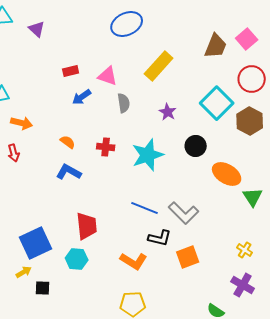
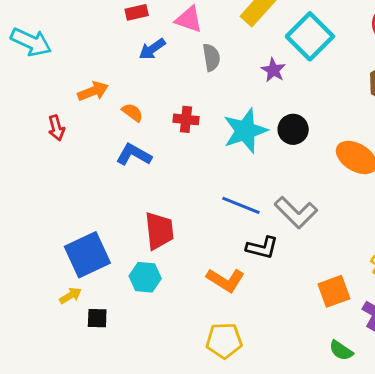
cyan square: (217, 103) -> (310, 36), moved
orange arrow: (22, 123) -> (93, 91), moved, turned -35
black circle: (196, 146) -> (293, 129), moved
orange square: (188, 257) -> (334, 291), moved

